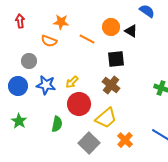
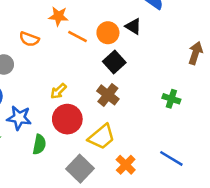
orange star: (61, 22) -> (58, 16), moved
orange circle: (111, 27) -> (108, 33), moved
black square: (116, 59) -> (114, 62), turned -36
blue star: (46, 85) -> (19, 118), moved

